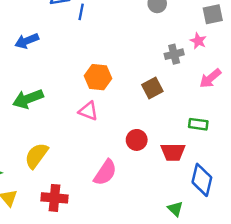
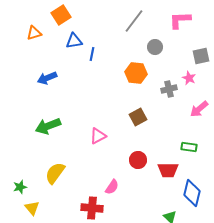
orange hexagon: (98, 77) -> (136, 73), moved
brown square: (152, 88) -> (138, 117), moved
pink triangle: (88, 111) -> (98, 136), turned -48
pink semicircle: (105, 173) -> (112, 187), size x0.7
red cross: (55, 198) -> (92, 208), moved

